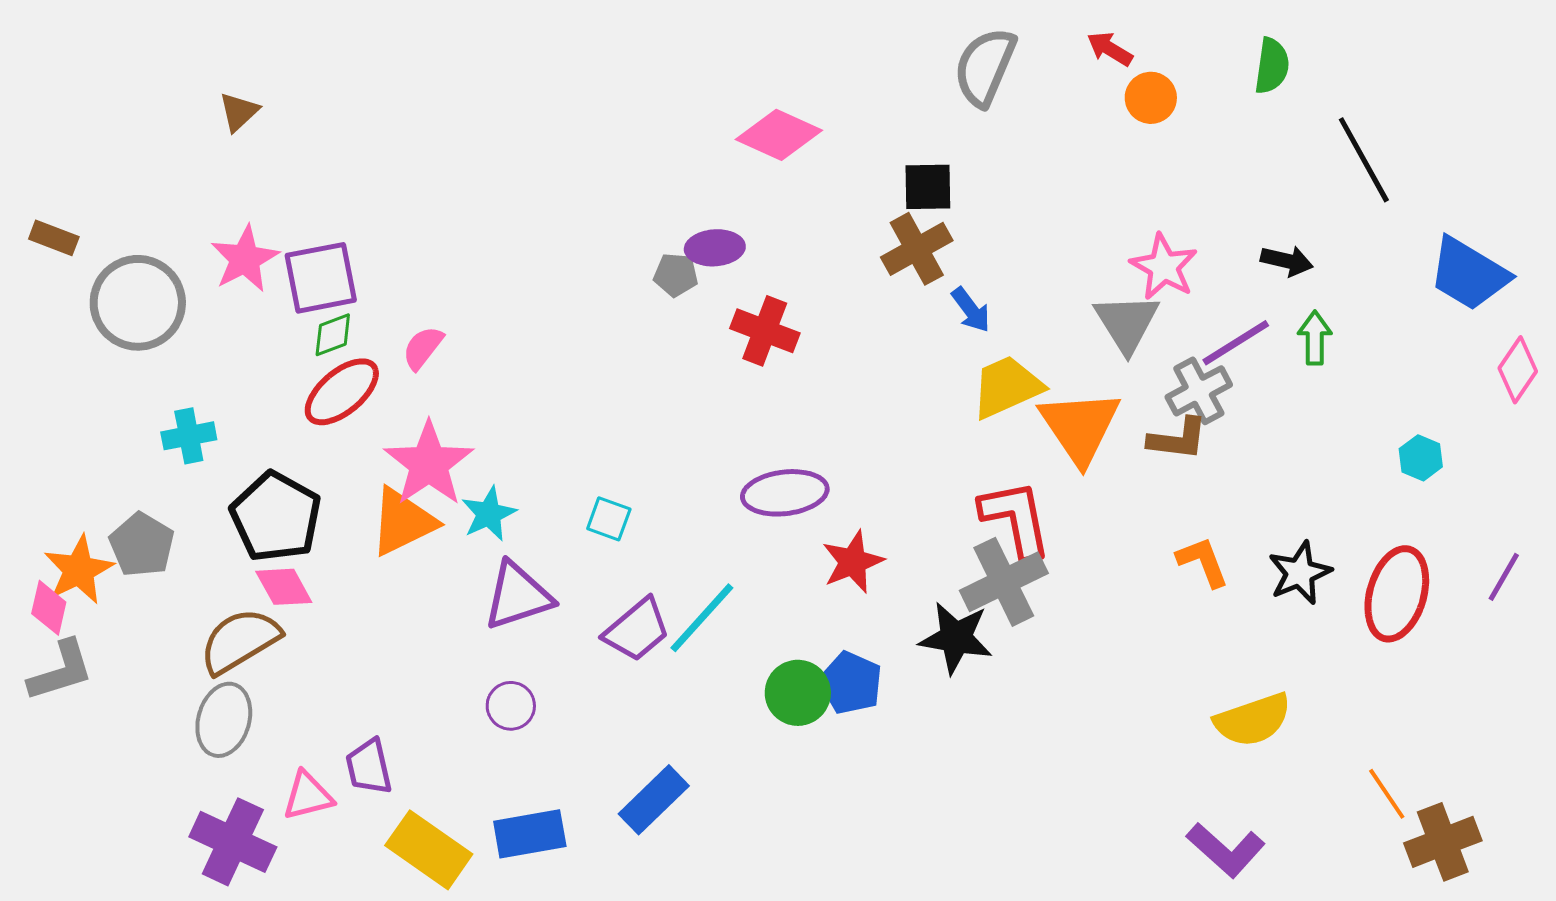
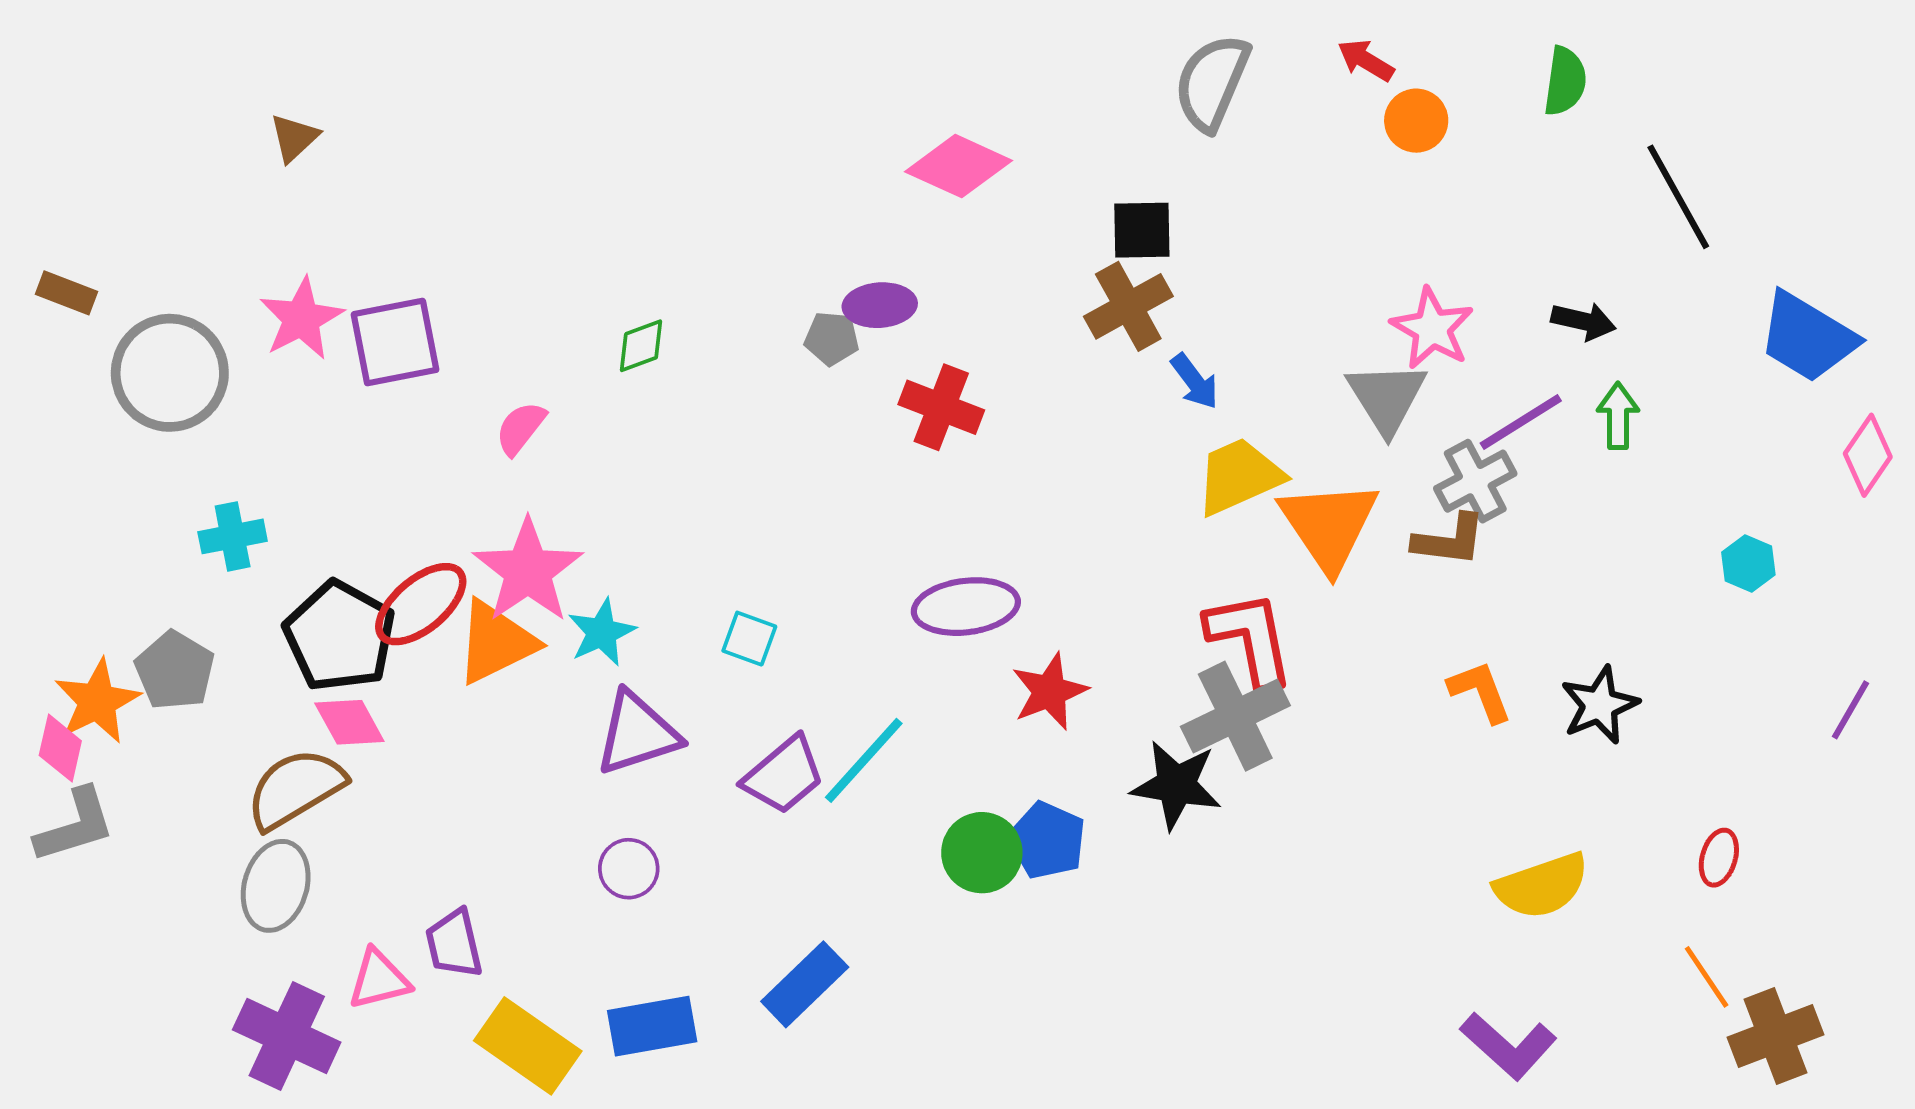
green diamond: (333, 335) -> (641, 346), moved
red ellipse: (342, 392) -> (421, 604), moved
red ellipse: (1397, 594) -> (1719, 858), moved, size x0.5

